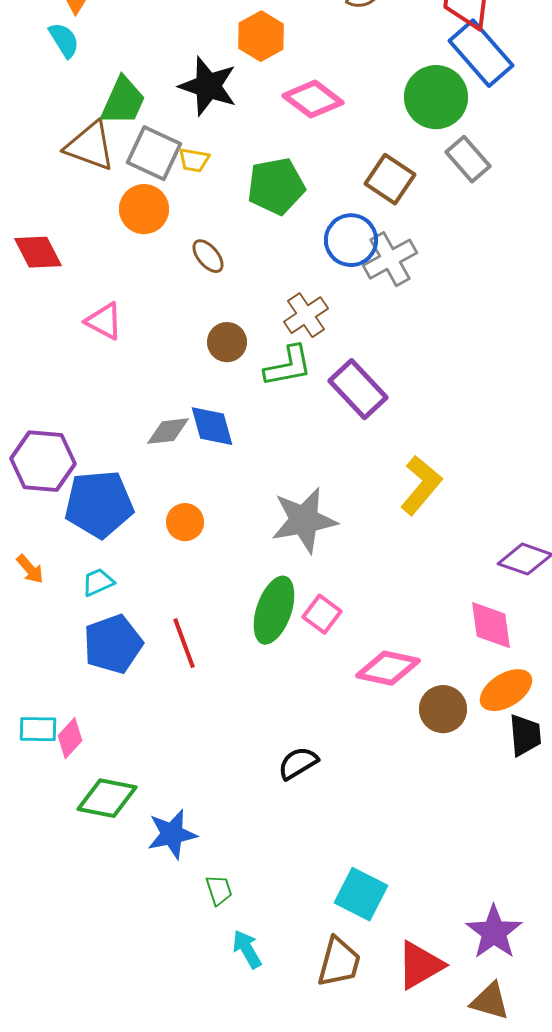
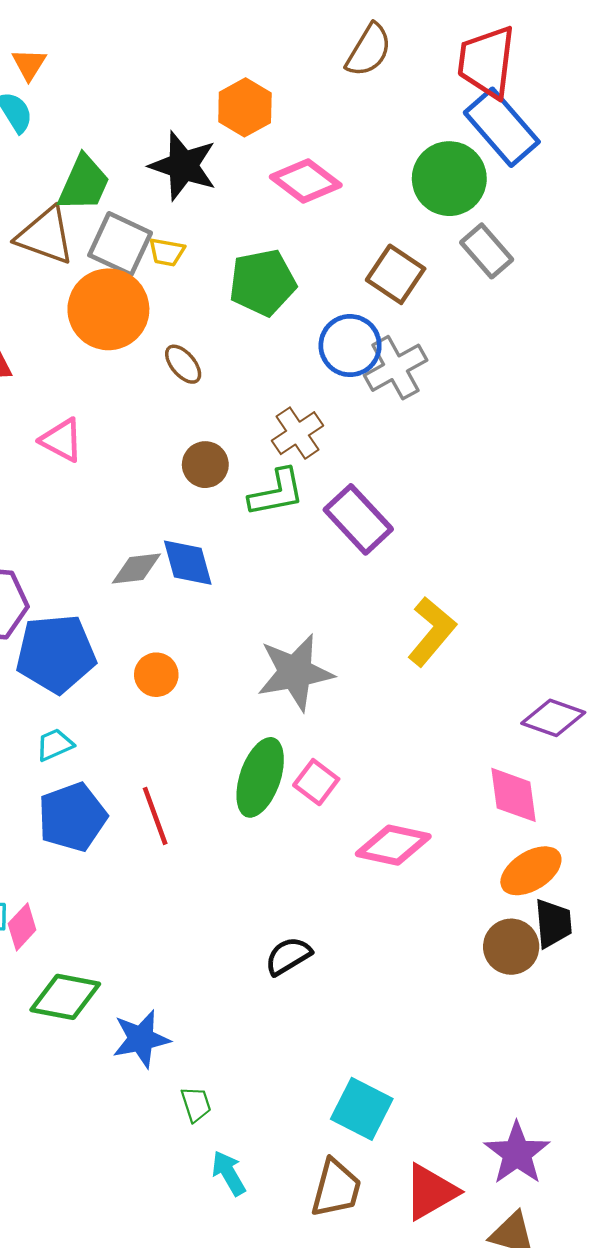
orange circle: (144, 209) -> (108, 309), size x1.4
brown circle: (443, 709) -> (511, 947), moved

